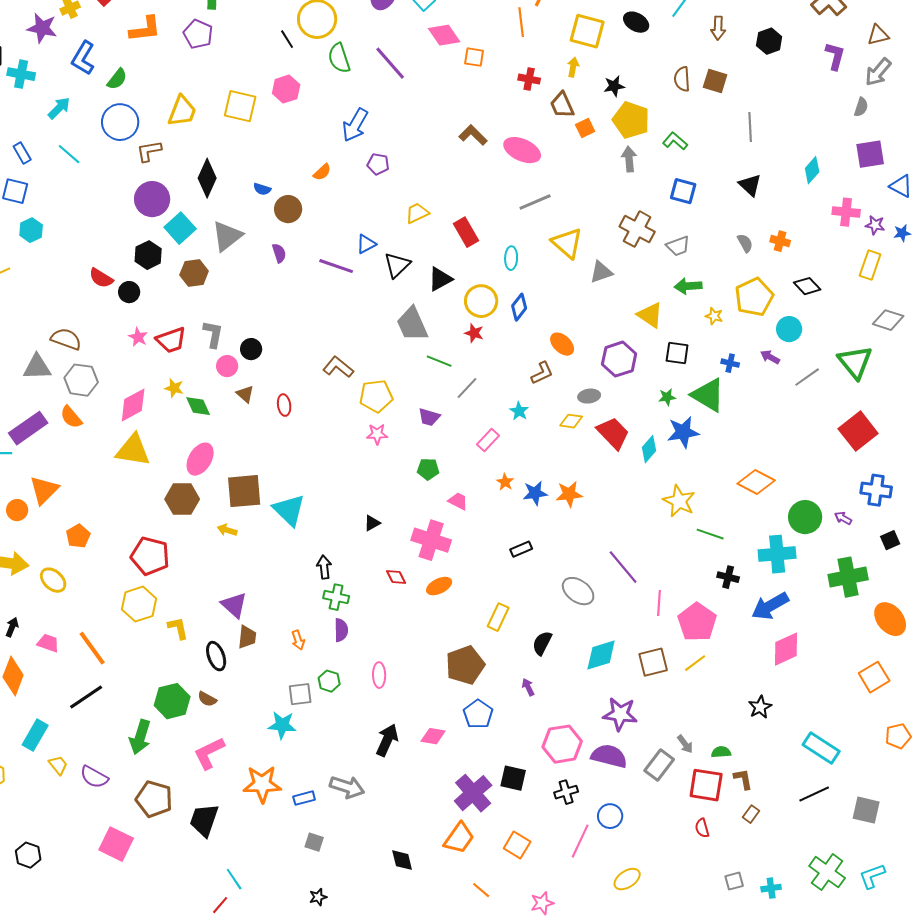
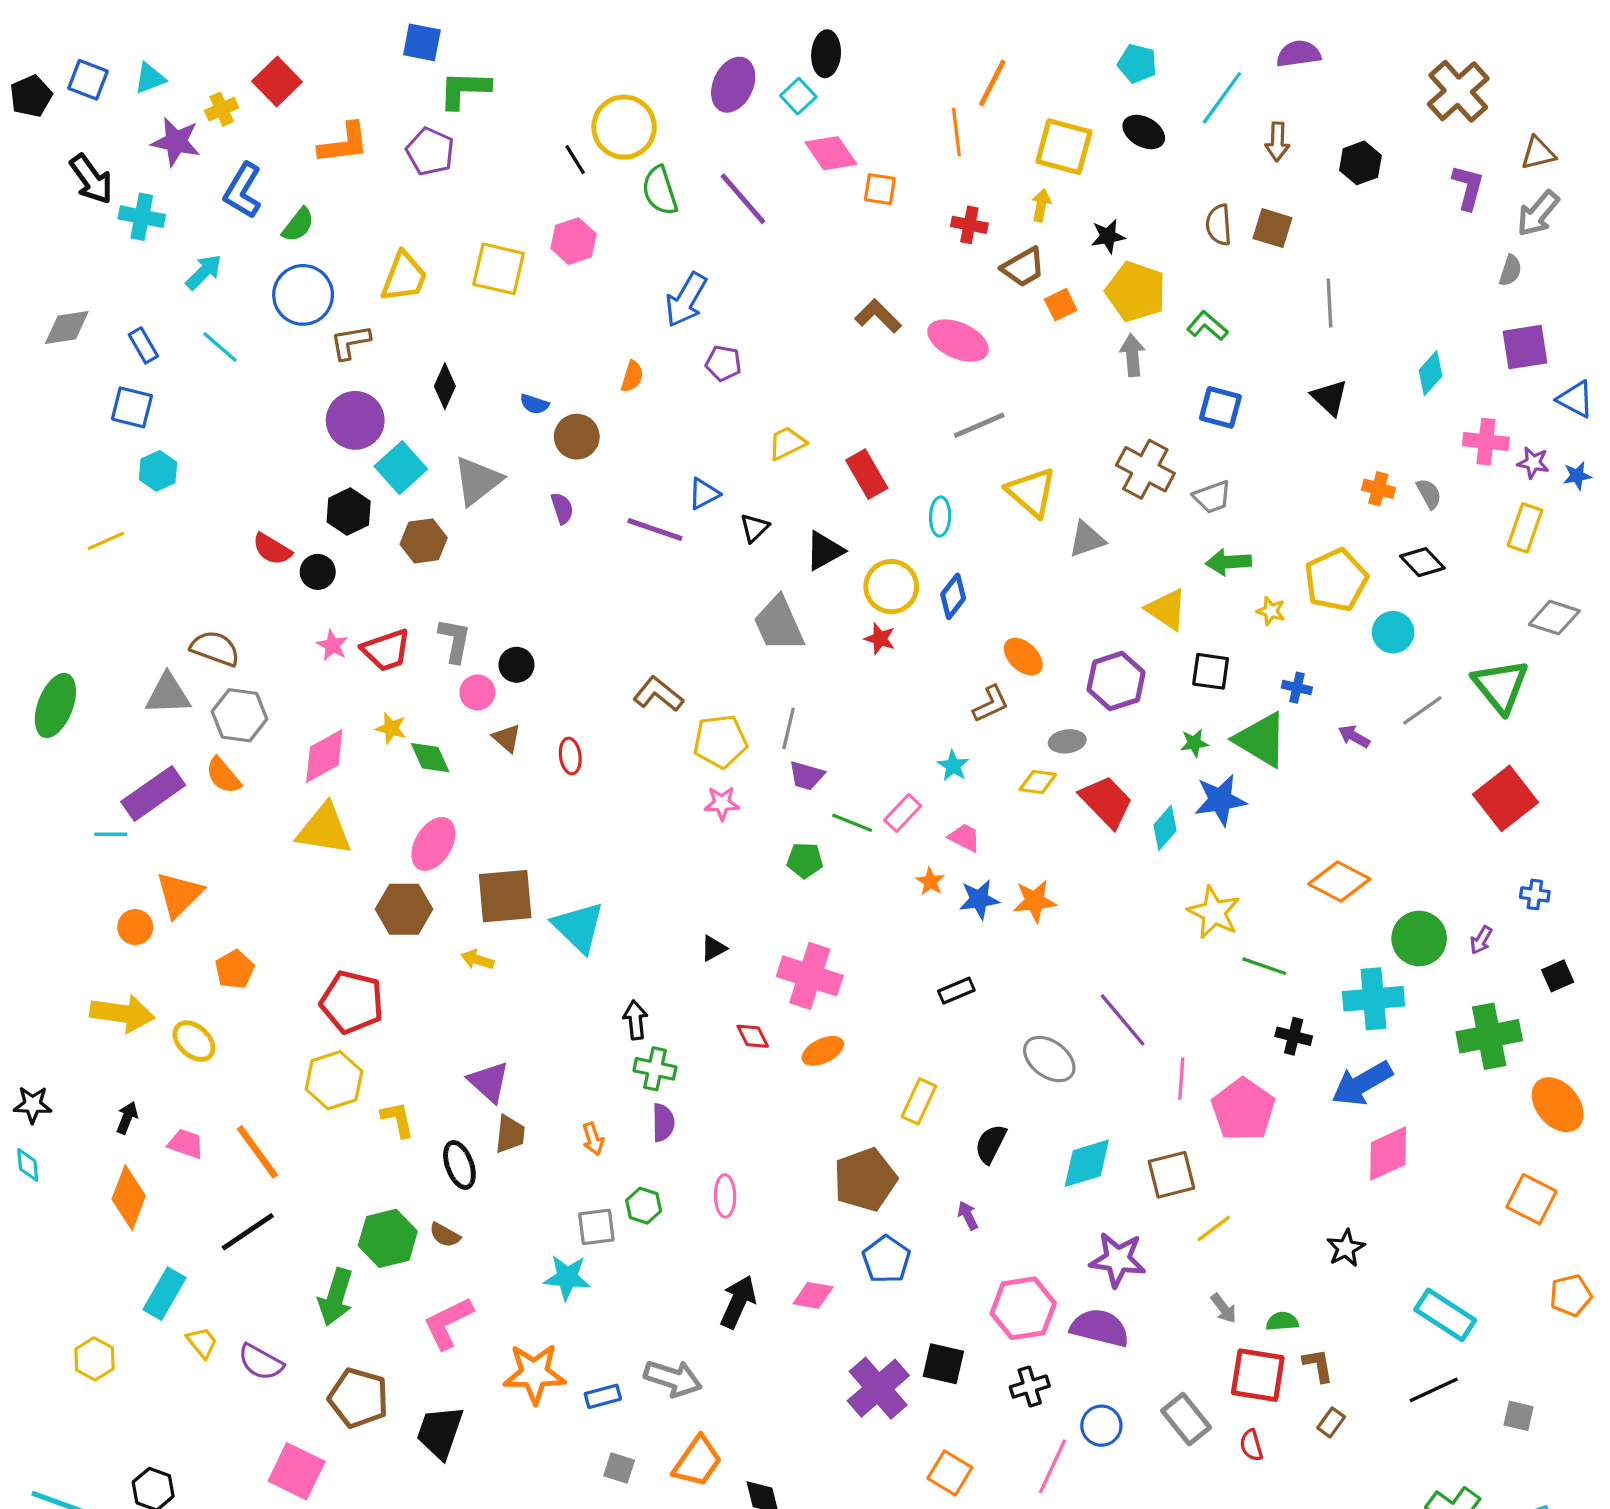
brown trapezoid: (562, 105) -> (1023, 267), turned -96
orange semicircle: (322, 172) -> (632, 376), turned -30
black diamond: (207, 178) -> (445, 386), size x0.7
gray semicircle: (745, 243) -> (1429, 494), moved
black triangle: (397, 265) -> (754, 528), size x0.7
purple arrow: (770, 357) -> (1354, 736), moved
green line: (439, 361) -> (852, 823), moved
gray line: (467, 388) -> (789, 728), moved, turned -30
blue cross: (876, 490) -> (1535, 894), size x0.6
pink trapezoid: (458, 501) -> (965, 837), moved
purple arrow: (843, 518) -> (1481, 940), turned -90
yellow line: (695, 663) -> (1214, 1228), moved
orange square: (874, 677) -> (1532, 1199), turned -32
gray rectangle: (659, 765) -> (1186, 1419), moved, turned -76
gray square: (866, 810) -> (1519, 1416), size x0.7
orange trapezoid: (459, 838) -> (697, 1461), moved

